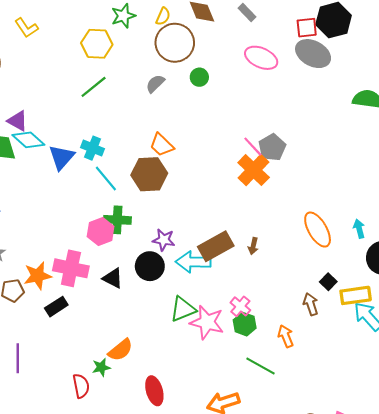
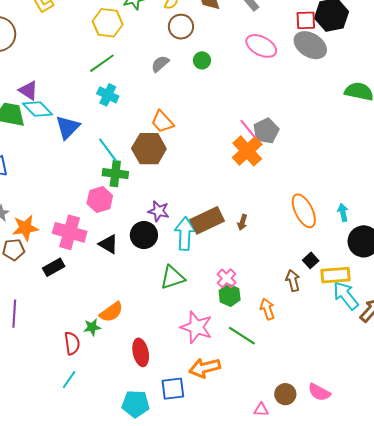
brown circle: (175, 43) -> (181, 27), size x0.7
cyan cross: (93, 148) -> (108, 95), moved
green cross: (117, 220) -> (115, 174), moved
cyan arrow: (193, 262) -> (185, 234), turned 88
orange star: (38, 276) -> (25, 228), moved
pink star: (207, 322) -> (196, 327), moved

